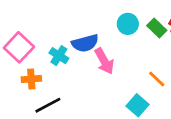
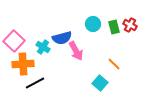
green rectangle: (157, 28) -> (114, 27), turned 32
orange cross: (31, 79) -> (23, 64), size x1.5

